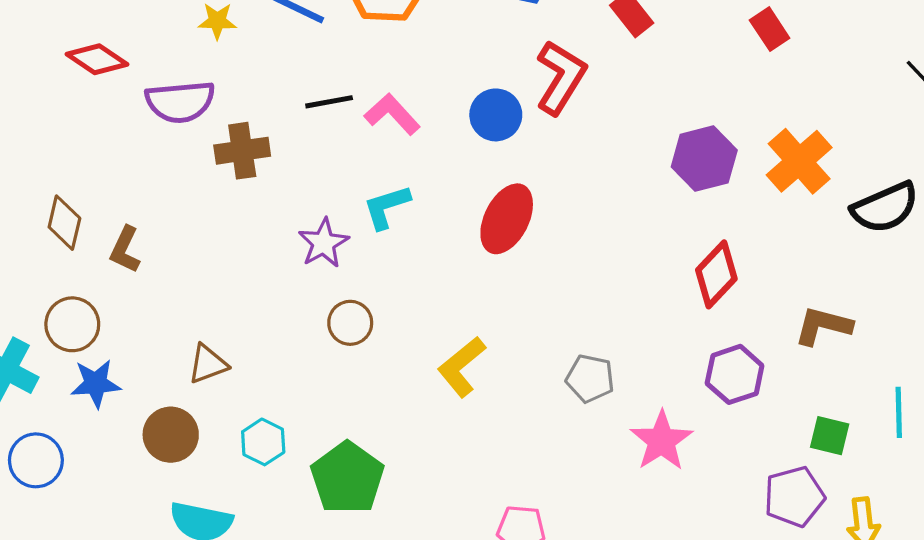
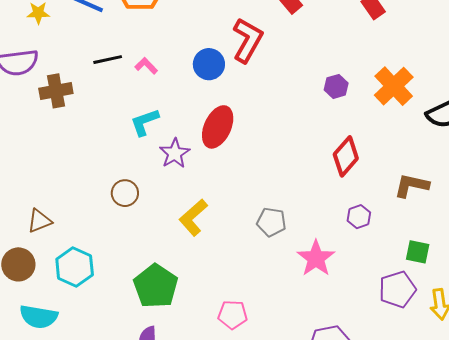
pink L-shape: (392, 114) -> (146, 66), size x0.7
purple hexagon: (704, 159) -> (336, 86), size x0.6
purple star: (324, 243) -> (175, 153), moved
purple hexagon: (735, 374) -> (359, 217), size x0.7
cyan hexagon: (263, 442) -> (75, 267), size x1.4
green pentagon: (347, 478) -> (156, 286), moved

